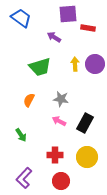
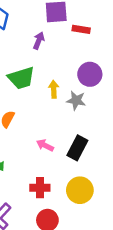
purple arrow: (54, 37) -> (39, 41), turned 80
yellow arrow: (75, 64) -> (54, 89), moved
gray star: (61, 99) -> (76, 100), moved

